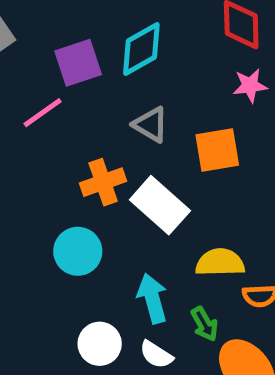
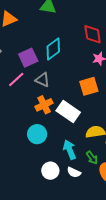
gray triangle: (151, 125) -> (42, 80), moved

